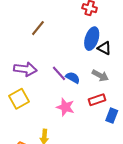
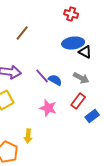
blue ellipse: (92, 39) -> (73, 43), turned 65
red rectangle: (97, 100) -> (78, 101), turned -35
blue rectangle: (112, 116) -> (92, 116), turned 32

